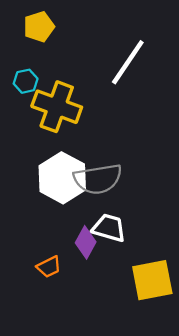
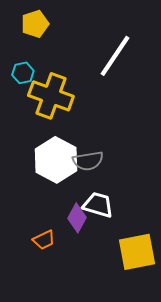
gray semicircle: (98, 179) -> (88, 161), size x0.7

